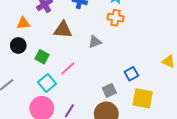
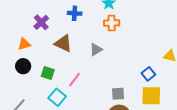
brown triangle: (63, 30) -> (63, 43), turned 30
blue square: (131, 74) -> (148, 74), moved
gray square: (109, 90) -> (118, 94), turned 32

